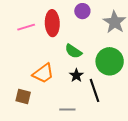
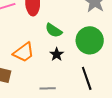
black line: (94, 90) -> (87, 78), moved

